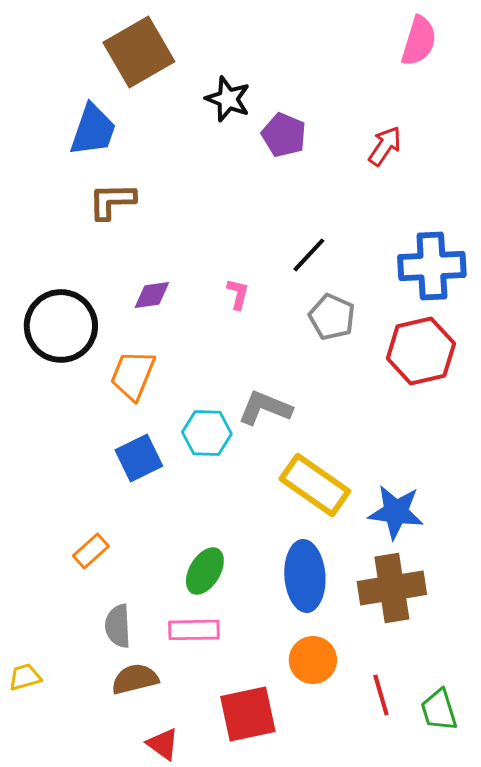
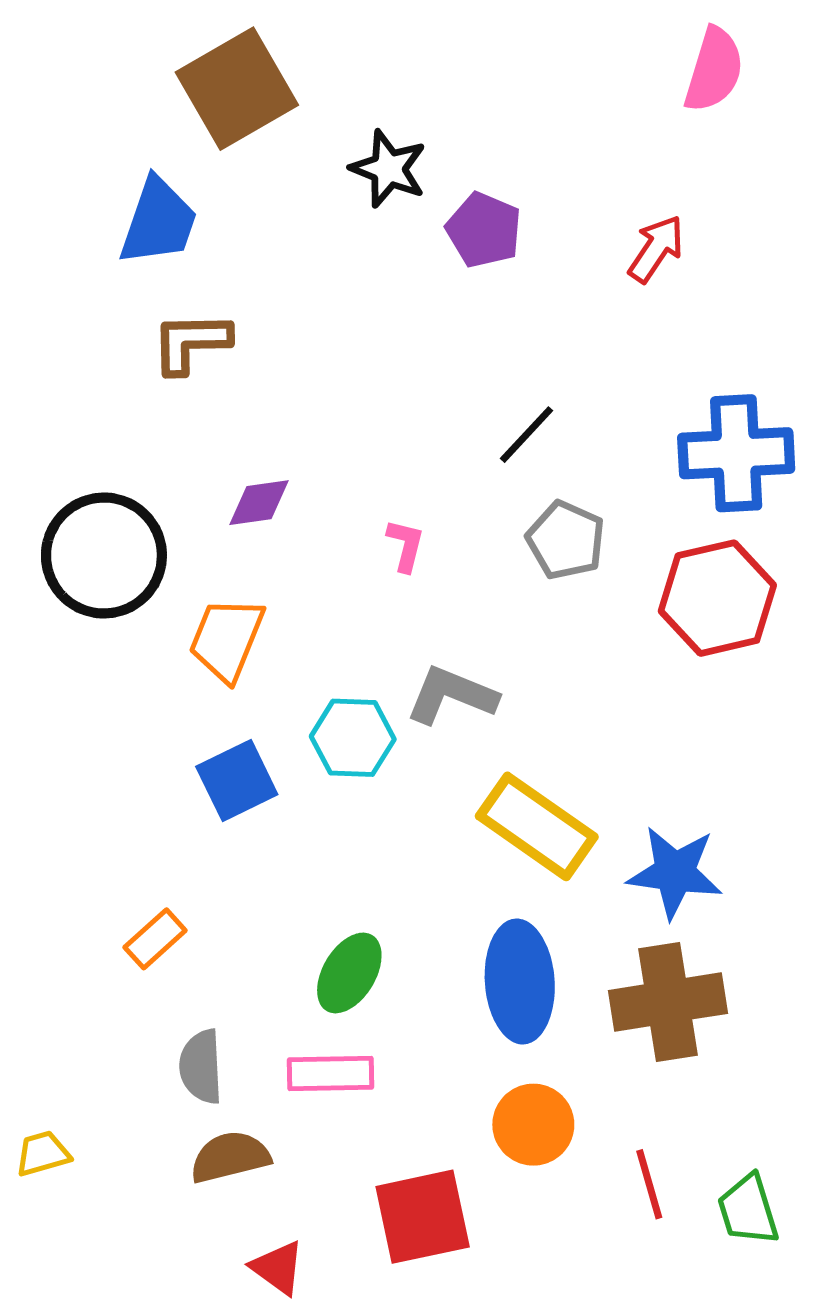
pink L-shape: (238, 294) -> (406, 545), moved

